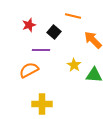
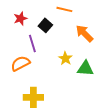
purple line: (41, 50) -> (32, 43), turned 72

